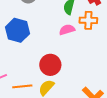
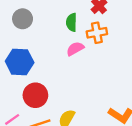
red circle: (50, 65) -> (35, 95), moved

